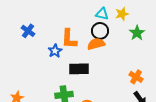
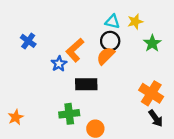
orange L-shape: (69, 39) -> (75, 50), turned 45
orange semicircle: (96, 44) -> (106, 56), turned -30
orange cross: (136, 77) -> (151, 93), size x1.5

